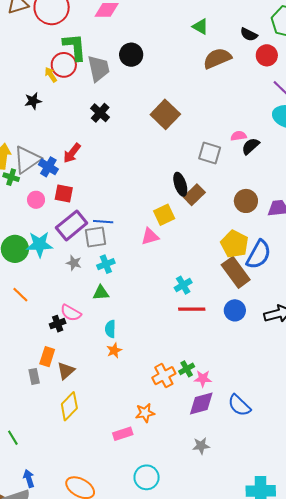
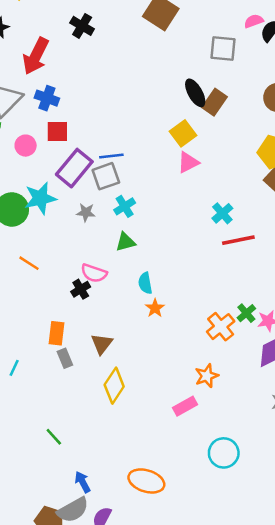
red arrow: (72, 153) -> (36, 56), moved, size x1.4
blue cross: (48, 167) -> (47, 98), moved
pink triangle: (150, 236) -> (188, 162), moved
orange rectangle: (47, 357) -> (56, 333), moved

